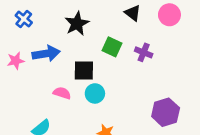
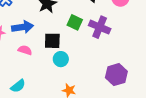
purple cross: (144, 52) -> (100, 27), size x1.5
pink semicircle: (62, 93) -> (25, 50), moved

